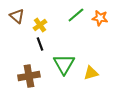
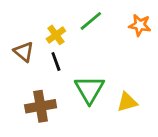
green line: (76, 15) -> (91, 21), moved
brown triangle: (17, 16) -> (24, 52), moved

